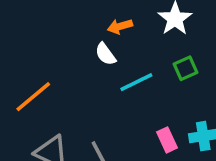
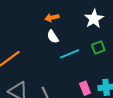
orange arrow: (120, 26) -> (52, 18), moved

